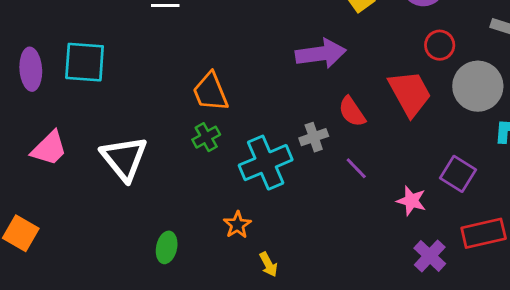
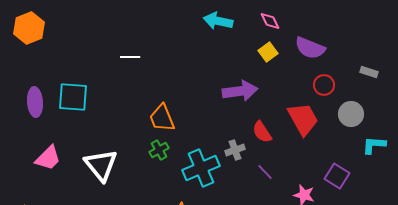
gray circle: (478, 86) -> (351, 114), size x0.7

